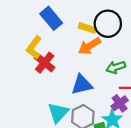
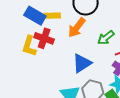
yellow rectangle: (87, 28) -> (52, 16), moved
red cross: (45, 63) -> (44, 38), moved

